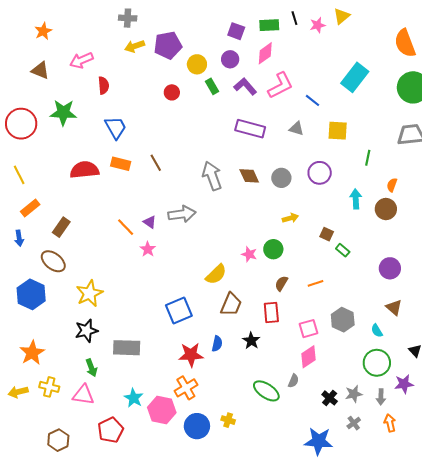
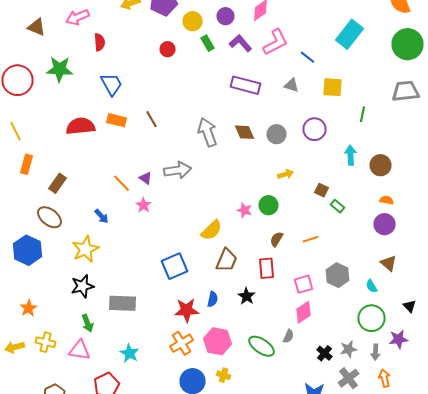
orange semicircle: (392, 185) -> (386, 200), moved, turned 80
orange rectangle: (30, 208) -> (26, 164), turned -36
blue arrow: (19, 238) -> (102, 216), moved, turned -35
orange star: (32, 353) -> (28, 308), size x0.7
pink hexagon: (162, 410) -> (218, 341), moved
gray cross: (354, 423) -> (348, 378), size x1.5

